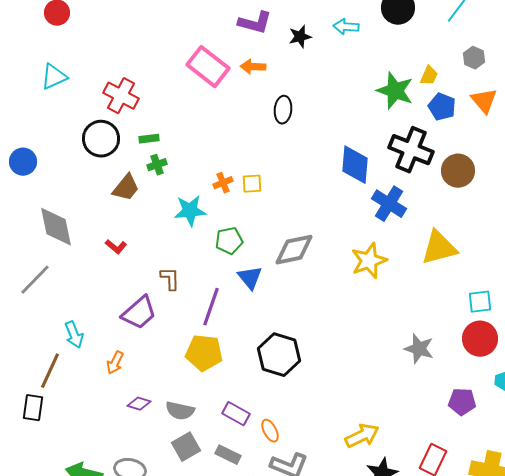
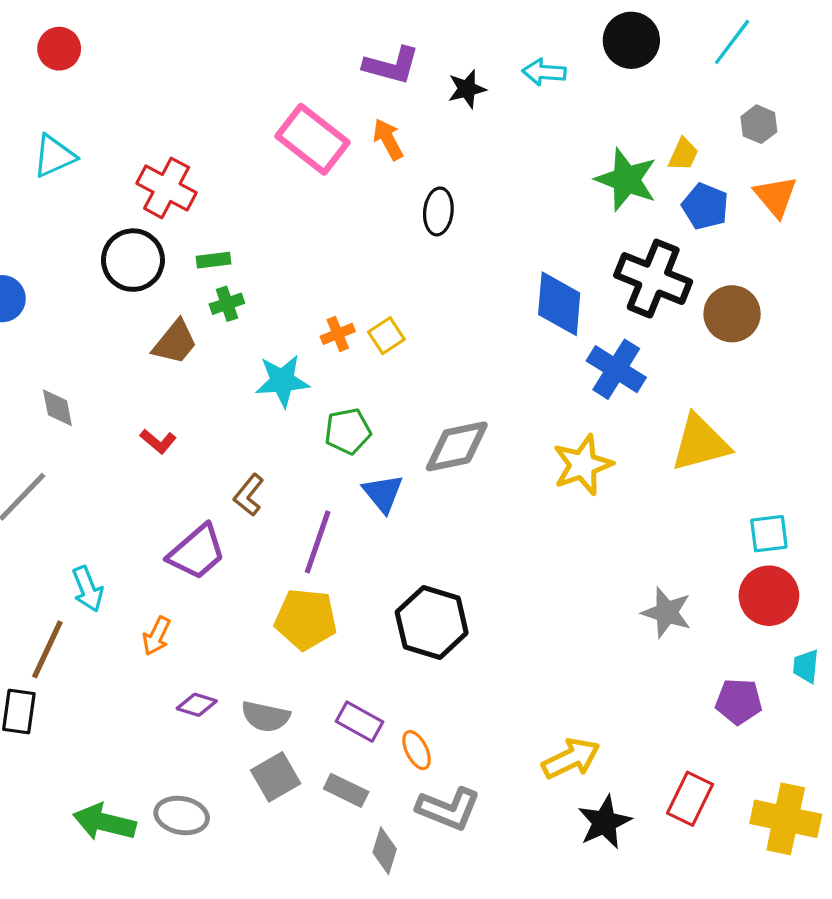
orange arrow: (253, 67) -> (388, 139), turned 60
yellow square: (252, 184) -> (386, 336), turned -30
gray diamond: (56, 227) -> (57, 408), size x0.6
brown L-shape: (170, 279) -> (249, 495), turned -140

